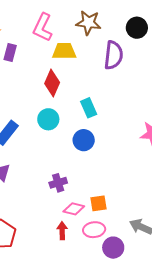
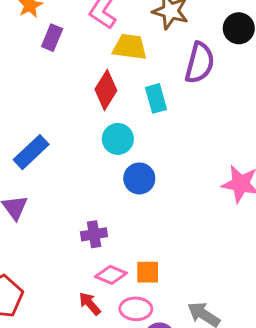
cyan rectangle: (89, 108) -> (156, 98), moved
cyan circle: (48, 119) -> (118, 139), moved
red arrow: (62, 231) -> (90, 304), turned -48

